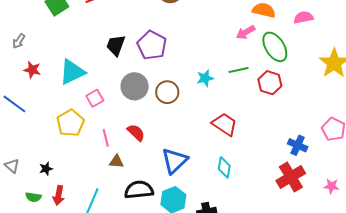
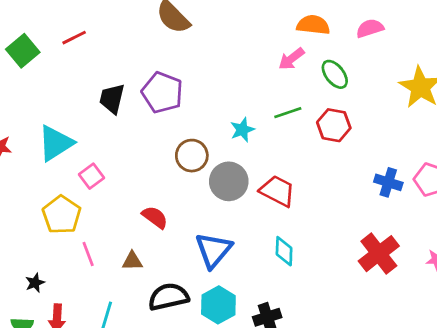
green ellipse: (275, 47) -> (335, 74), size x0.7
gray circle: (135, 86) -> (229, 181), moved
pink line: (106, 138) -> (88, 254), moved
blue cross: (298, 145) -> (388, 182), moved

